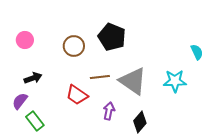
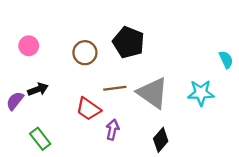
purple semicircle: (20, 101) -> (15, 101), moved
purple arrow: (109, 111) -> (112, 130), moved

